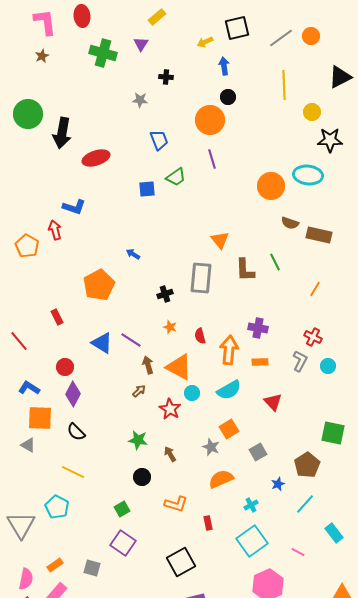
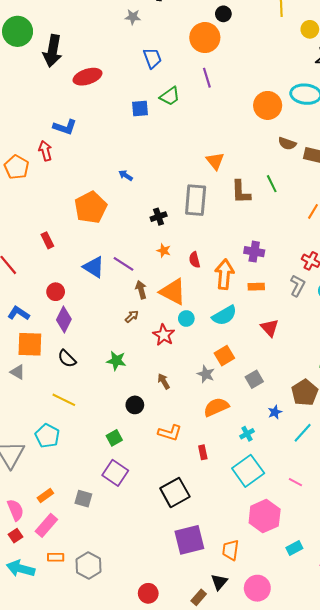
green star: (138, 440) -> (116, 361), moved
pink semicircle: (26, 579) -> (15, 510), turned -35

